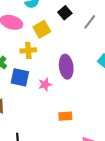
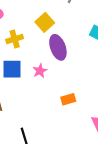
yellow square: (42, 29) -> (45, 22), moved

